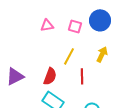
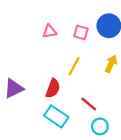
red line: (82, 76) -> (89, 104), moved, turned -49

